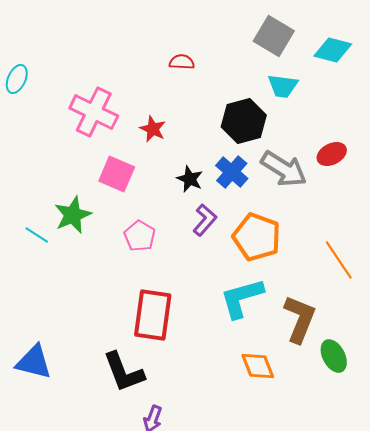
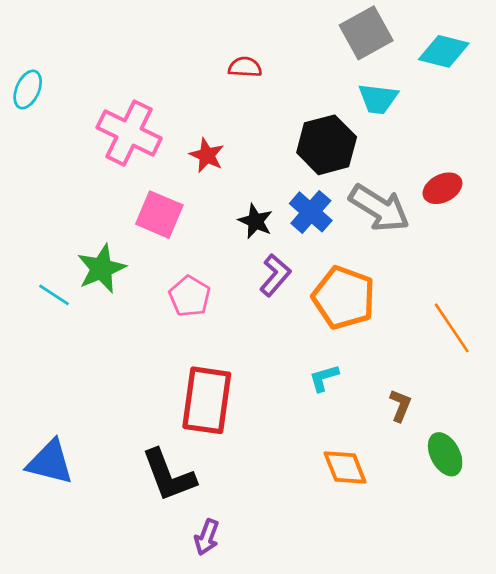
gray square: (274, 36) -> (366, 33), turned 30
cyan L-shape: (242, 298) -> (324, 378), size x0.5
brown L-shape: (300, 319) -> (400, 406), size x0.5

